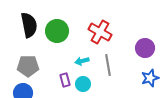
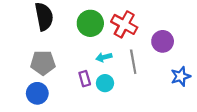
green circle: (57, 31) -> (90, 23), moved
purple circle: (145, 48) -> (163, 41), moved

